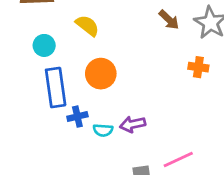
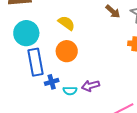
yellow semicircle: (87, 26) -> (66, 23), moved
cyan circle: (44, 45) -> (26, 33), size x1.6

